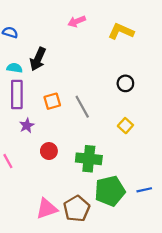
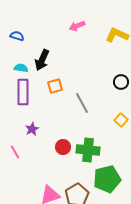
orange square: (52, 101) -> (55, 86), moved
purple star: (27, 126) -> (32, 129), moved
red circle: (49, 151) -> (63, 147), moved

